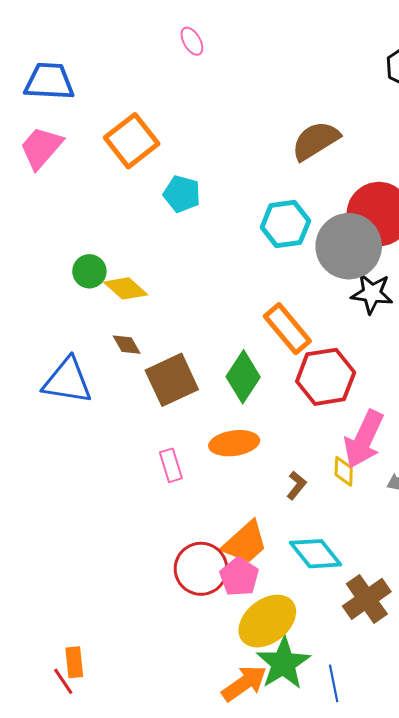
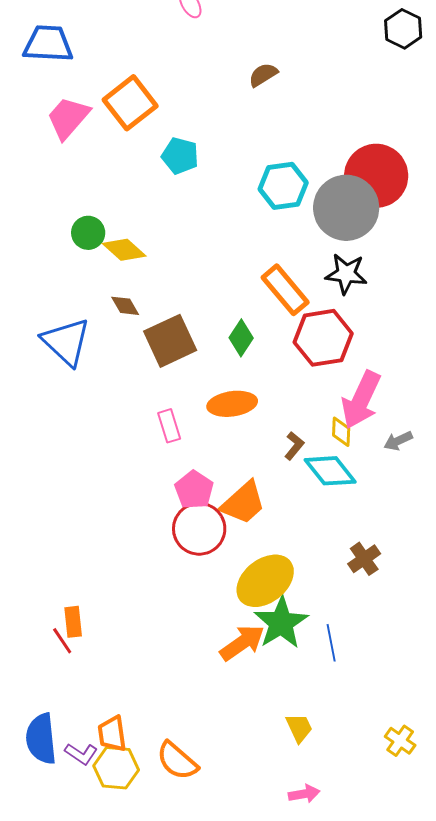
brown semicircle: (316, 141) -> (263, 75), moved, size x0.6
pink trapezoid: (41, 148) -> (68, 118), moved
black star: (372, 293) -> (346, 274), moved
green diamond: (243, 377) -> (241, 338), size x0.7
blue triangle: (67, 381) -> (66, 342), turned 34
cyan diamond: (316, 554) -> (330, 471), moved
pink pentagon: (239, 577) -> (194, 490), moved
brown cross: (367, 599) -> (364, 559), size x0.7

